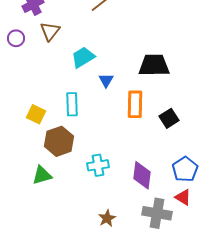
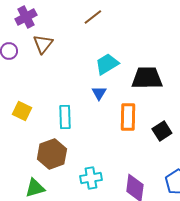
cyan trapezoid: (83, 57) -> (107, 64), moved
yellow square: (36, 114) -> (22, 111), moved

